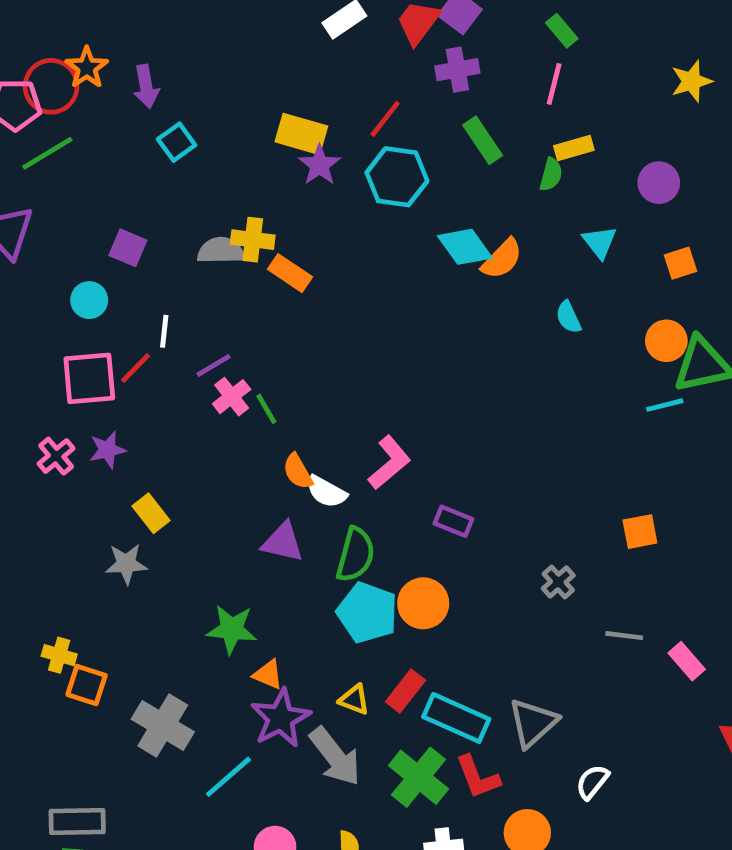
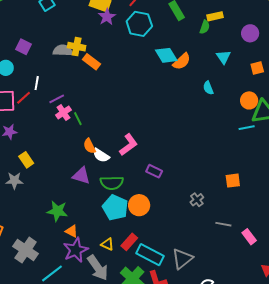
green semicircle: (355, 555) -> (112, 183), turned 70

